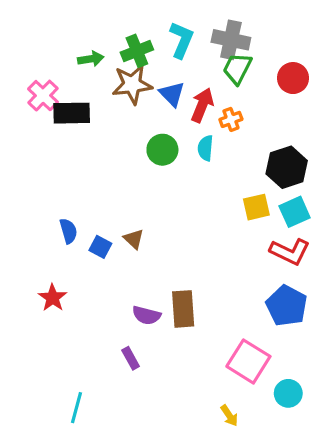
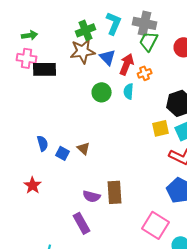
green arrow: (91, 59) -> (30, 35), moved
pink cross: (43, 96) -> (27, 58), turned -36
purple rectangle: (131, 358) -> (82, 223), size x1.5

